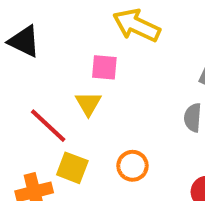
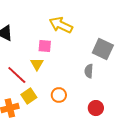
yellow square: (72, 168) -> (29, 96), turned 35

